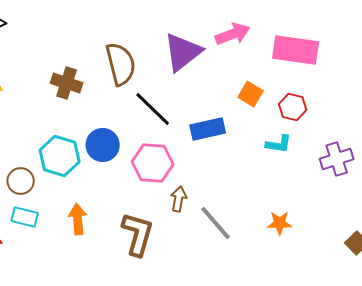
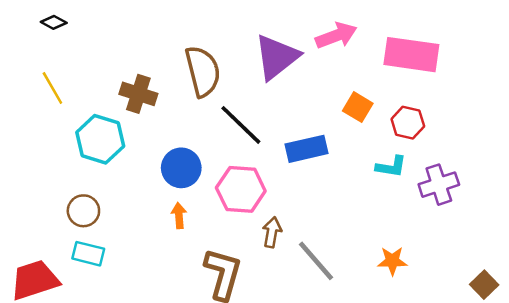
cyan hexagon: (60, 156) -> (100, 139), moved
purple cross: (337, 159) -> (439, 185), moved
orange arrow: (78, 219) -> (179, 216), moved, size x0.7

